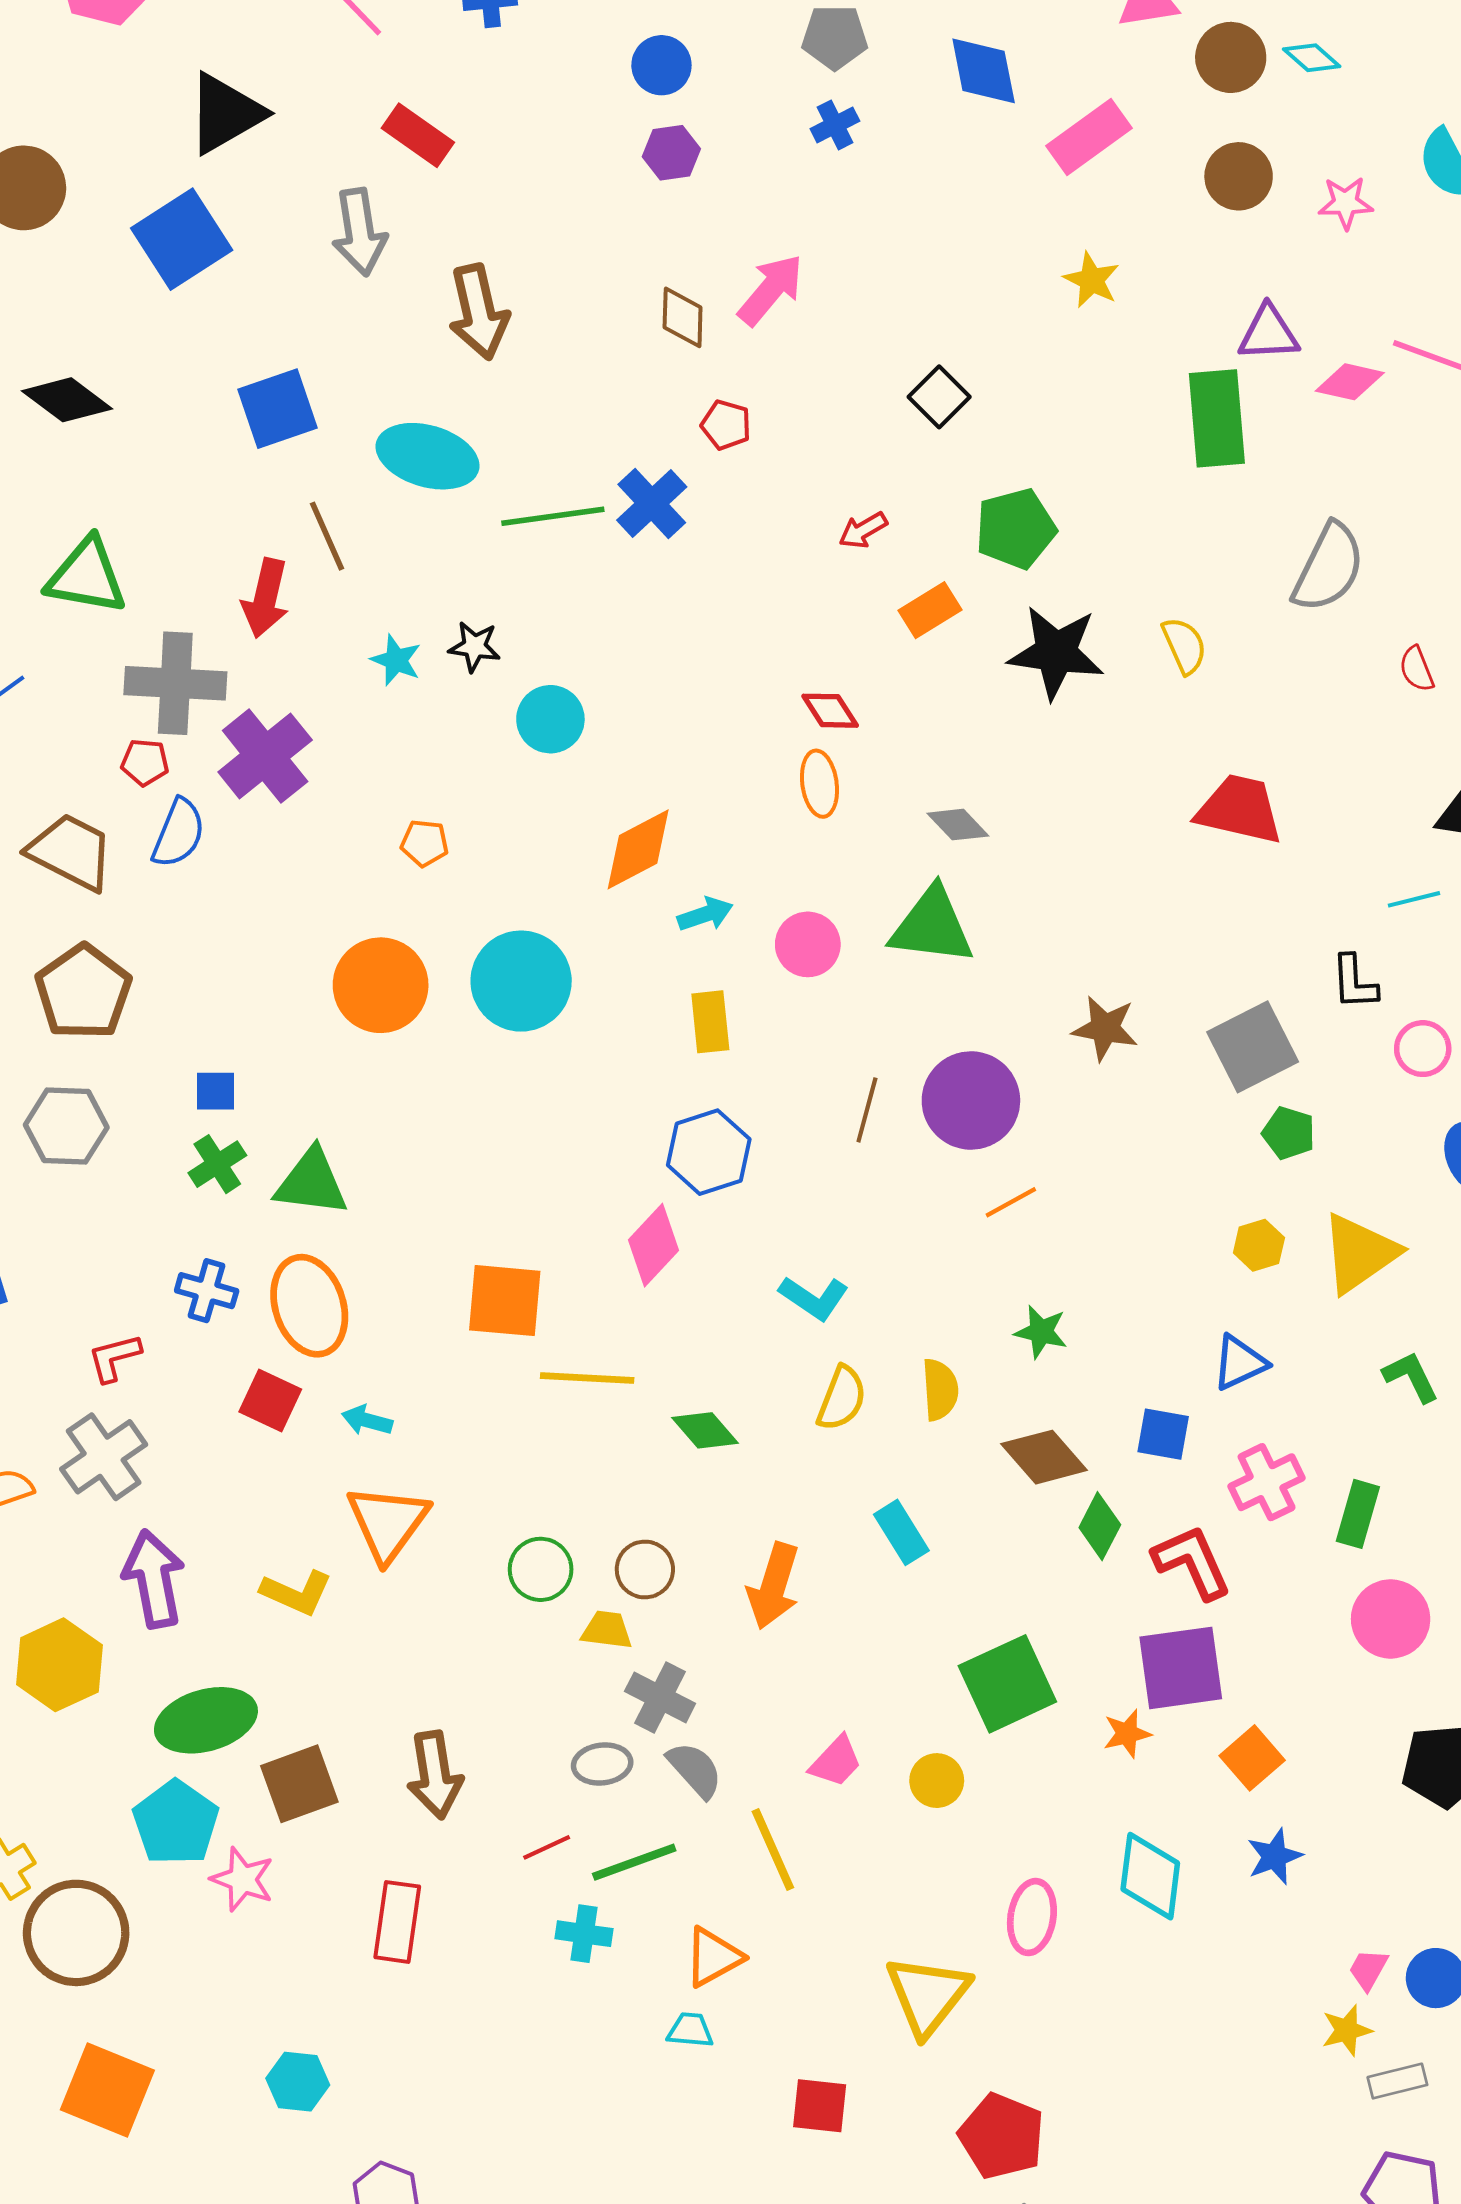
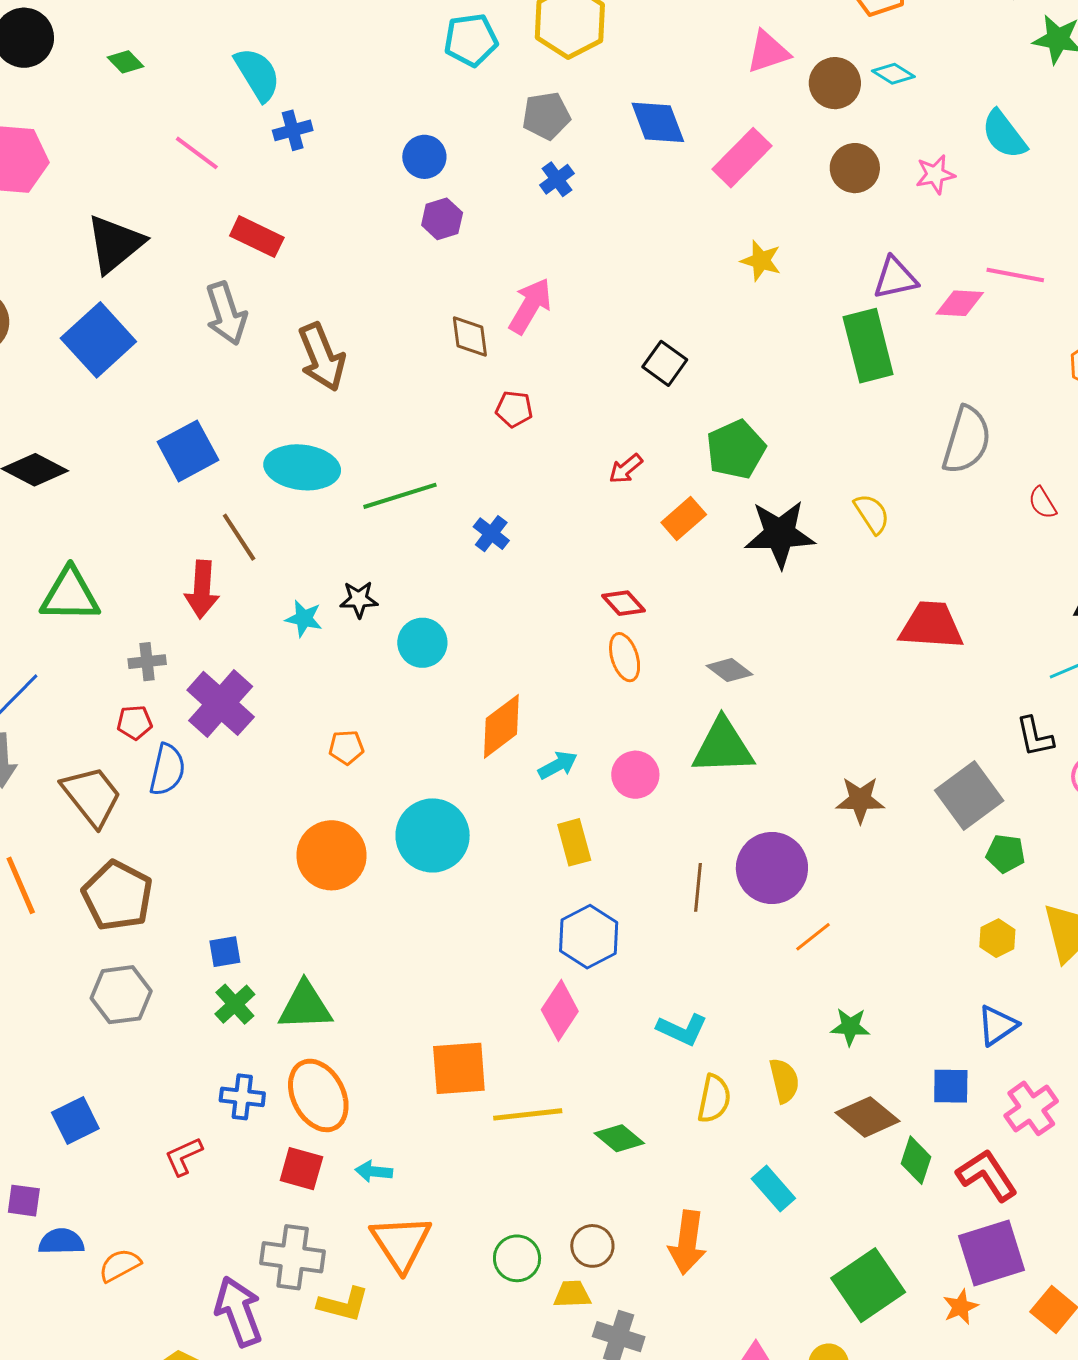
blue cross: (652, 504) -> (491, 534), moved, size x0.7
gray cross: (175, 683) -> (147, 662), size x0.5
brown trapezoid: (71, 852) -> (92, 796), turned 34
gray cross: (104, 1457) -> (293, 1257), moved, turned -38

